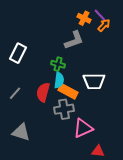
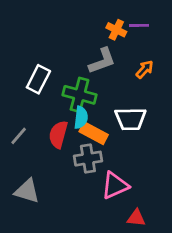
purple line: (100, 15) -> (139, 25), turned -48
orange arrow: (104, 25) -> (145, 69), moved
white rectangle: (18, 53) -> (38, 79), moved
green cross: (58, 64) -> (80, 95), size x1.6

